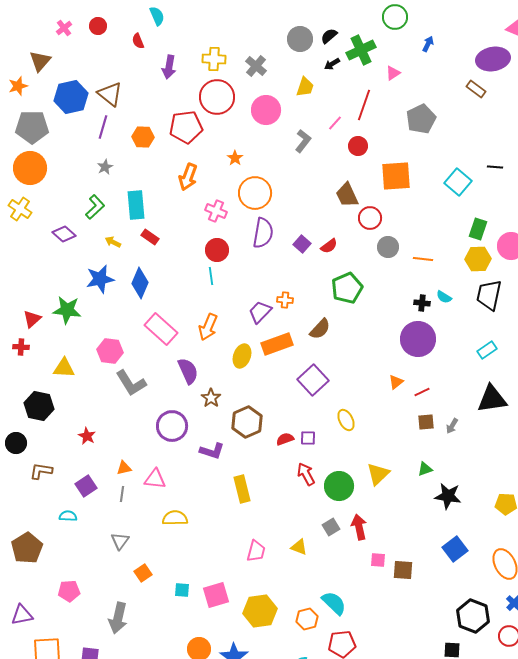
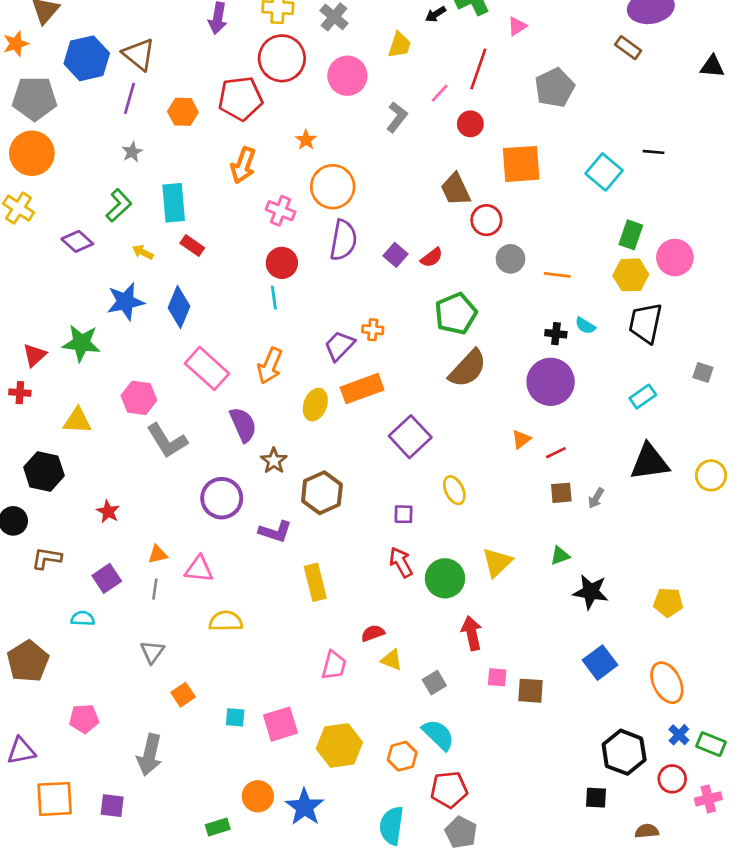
brown semicircle: (320, 329) -> (468, 368), moved, size x1.4
red semicircle: (285, 439) -> (373, 633), moved
gray square: (331, 527) -> (434, 683), moved

